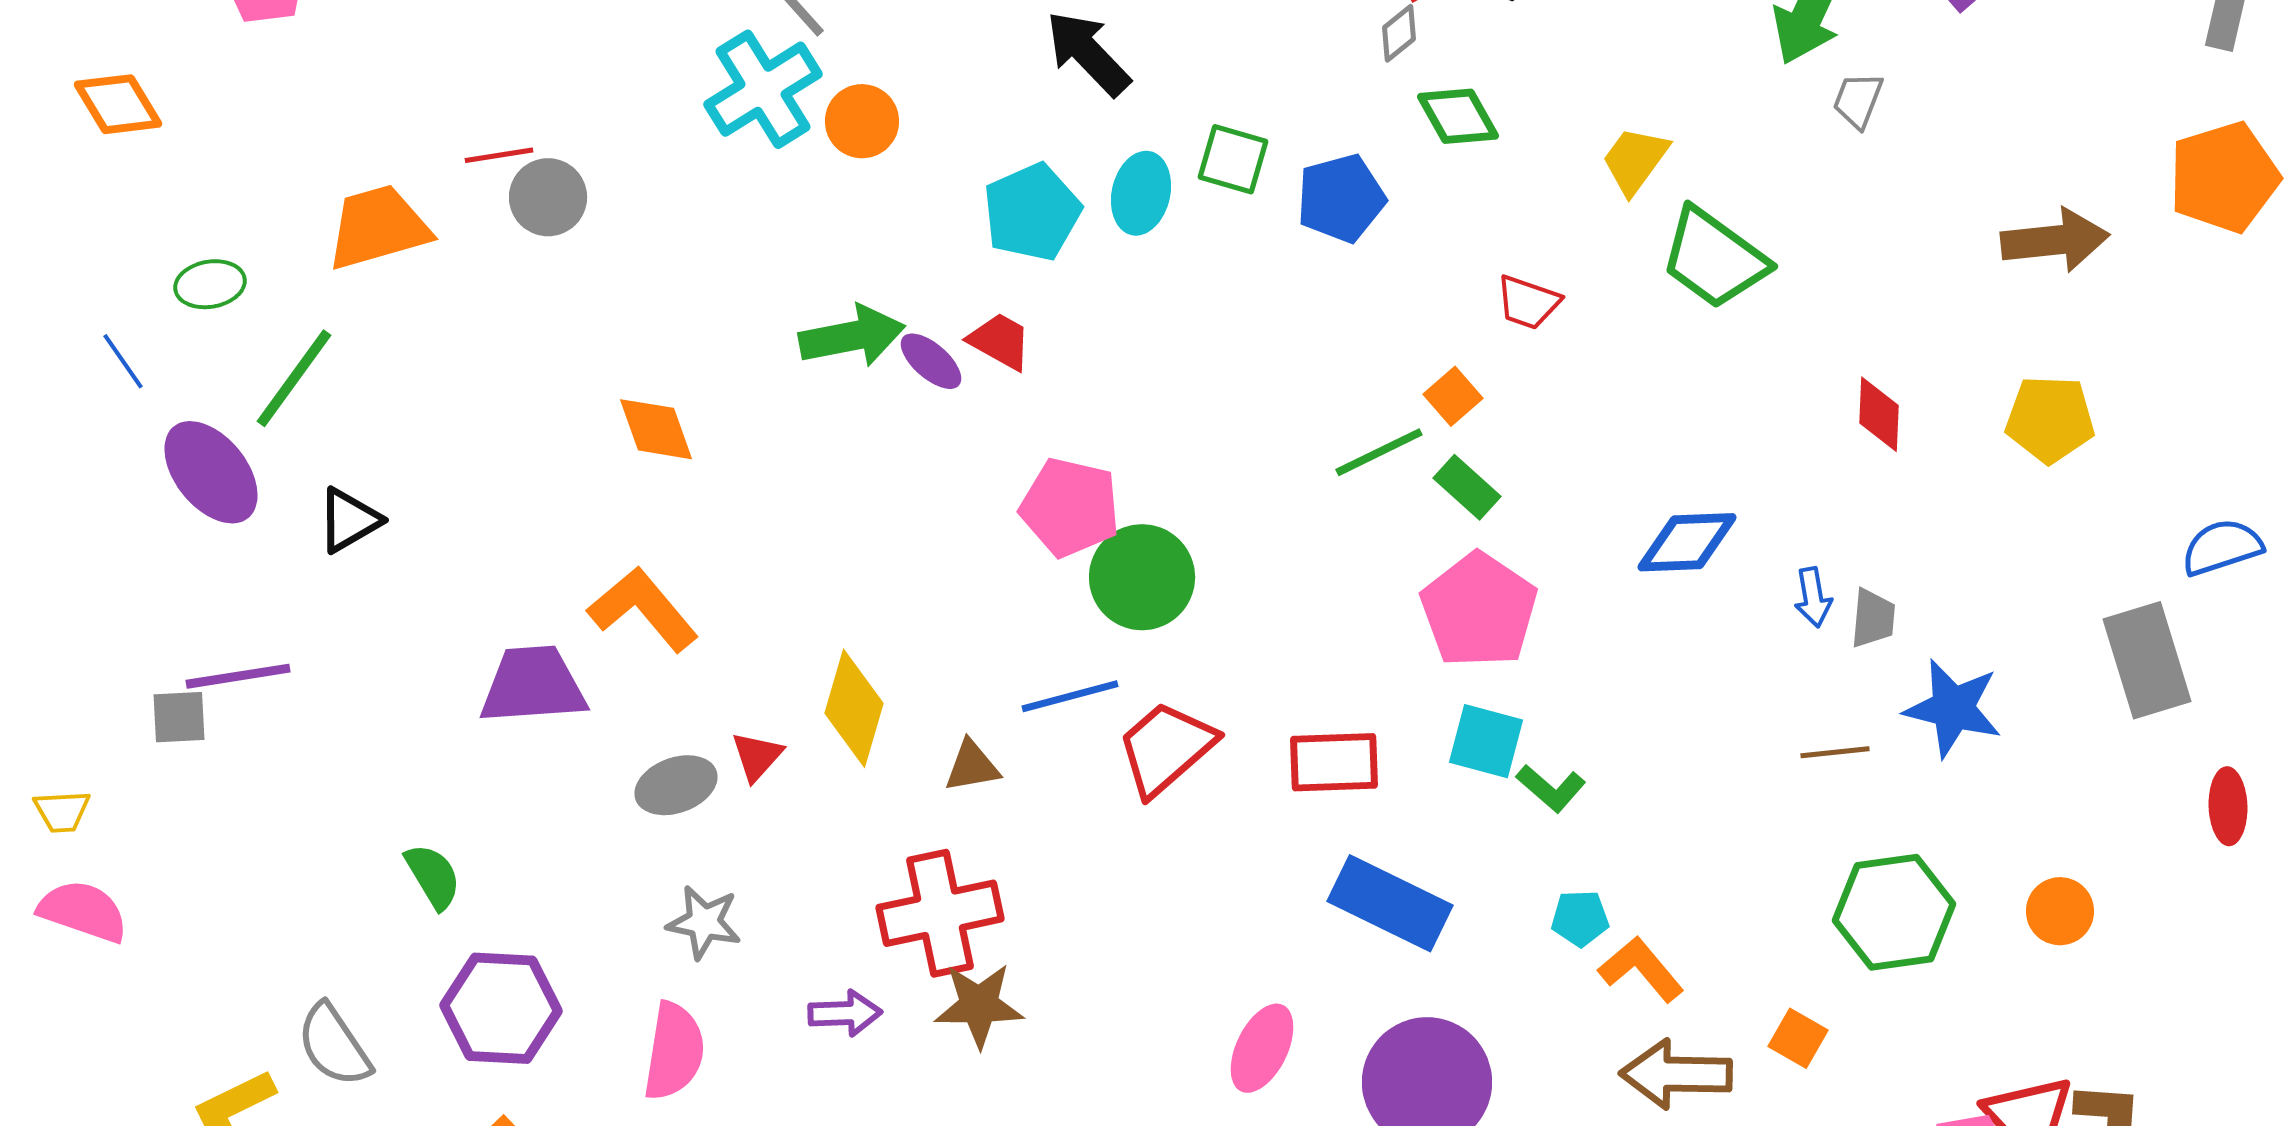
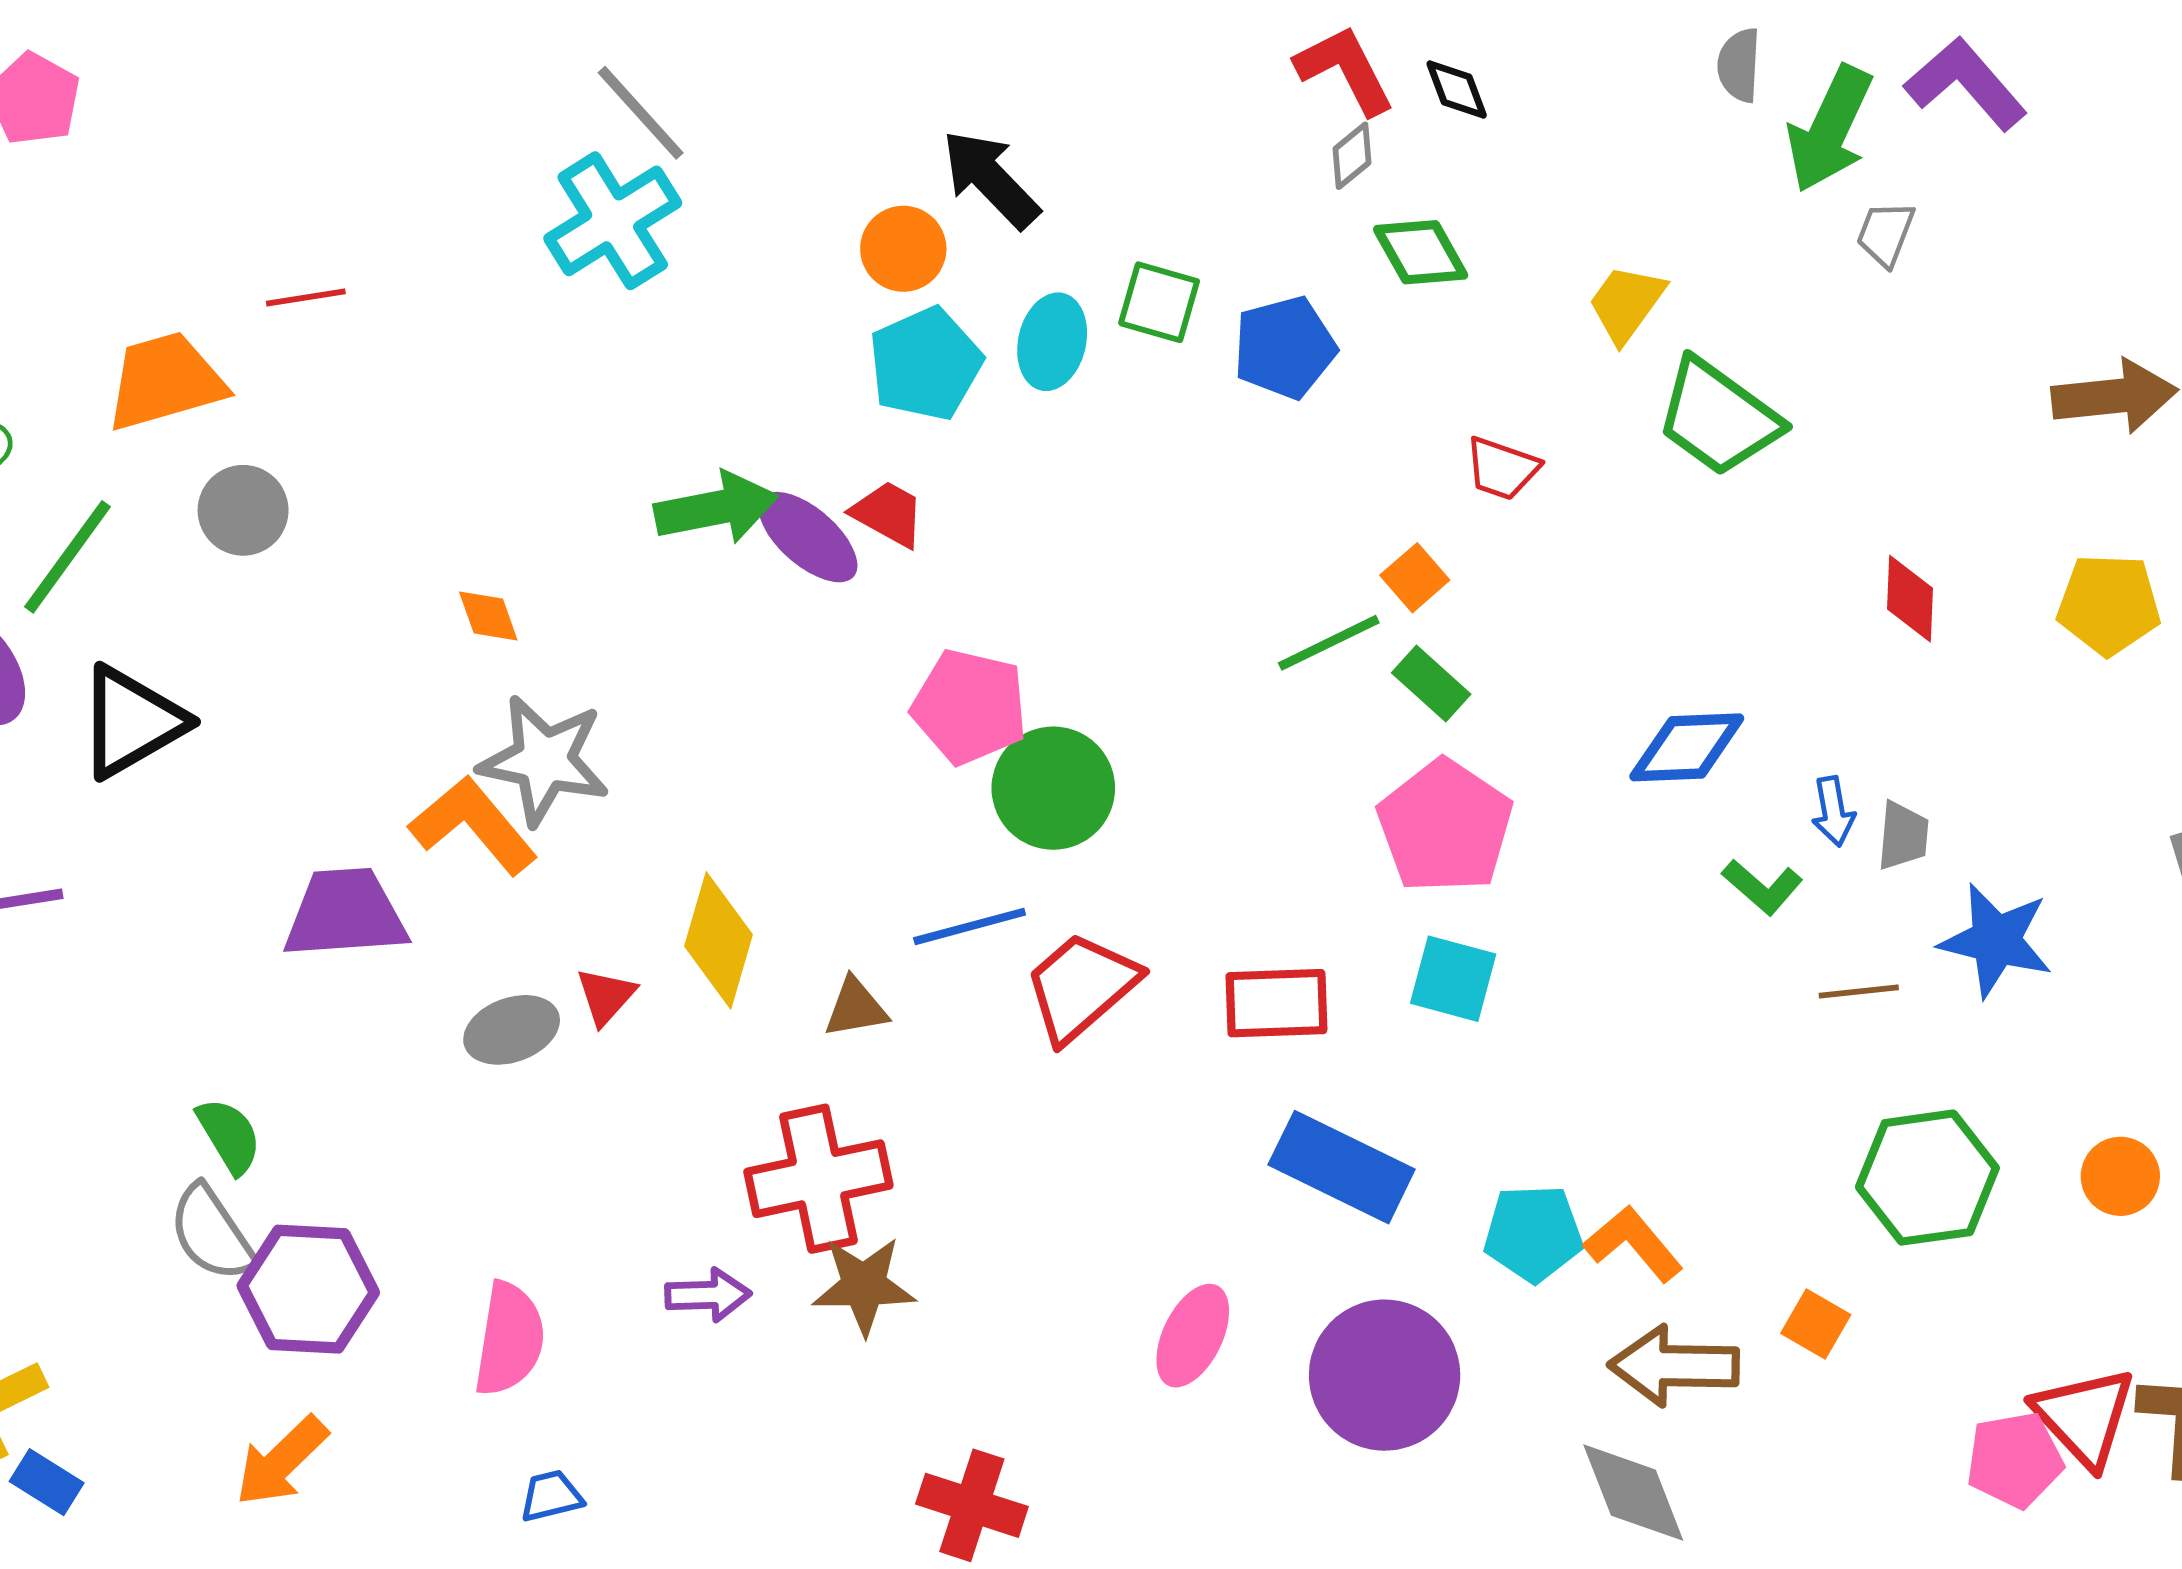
orange circle: (862, 121) -> (903, 249), moved
gray circle: (548, 197) -> (243, 510), moved
purple ellipse: (931, 361) -> (808, 537), size x1.4
orange diamond: (656, 429) -> (488, 616), size x0.7
black triangle: (349, 520) -> (131, 722), size x1.5
green L-shape: (1551, 788) -> (1762, 887), moved
cyan pentagon: (1580, 918) -> (1533, 1233), moved, size x1.5
gray star: (704, 922) -> (544, 760), moved, size x1.5
gray semicircle: (334, 1045) -> (212, 1233), moved

